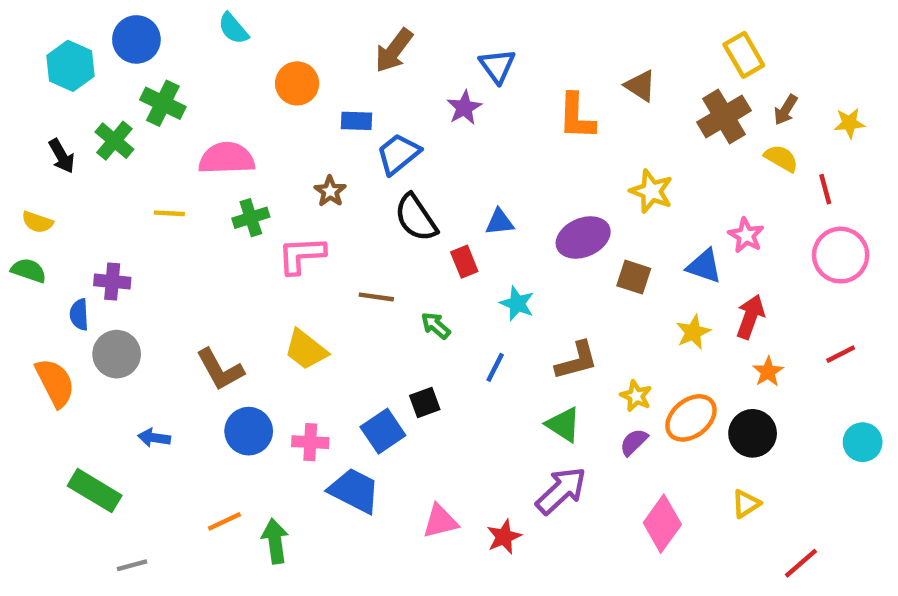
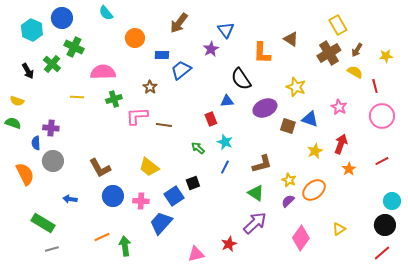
black semicircle: (416, 218) -> (241, 79), moved
blue triangle: (704, 266) -> (310, 119), moved
brown line: (376, 297) -> (164, 125), moved
cyan star: (517, 304) -> (225, 142), moved
yellow trapezoid: (306, 350) -> (149, 167), moved
black circle: (753, 433) -> (385, 225), moved
blue trapezoid: (354, 491) -> (161, 223), turned -75
pink triangle: (440, 521) -> (196, 254), moved
red line: (801, 563) -> (382, 253), moved
gray line: (132, 565) -> (52, 249), moved

